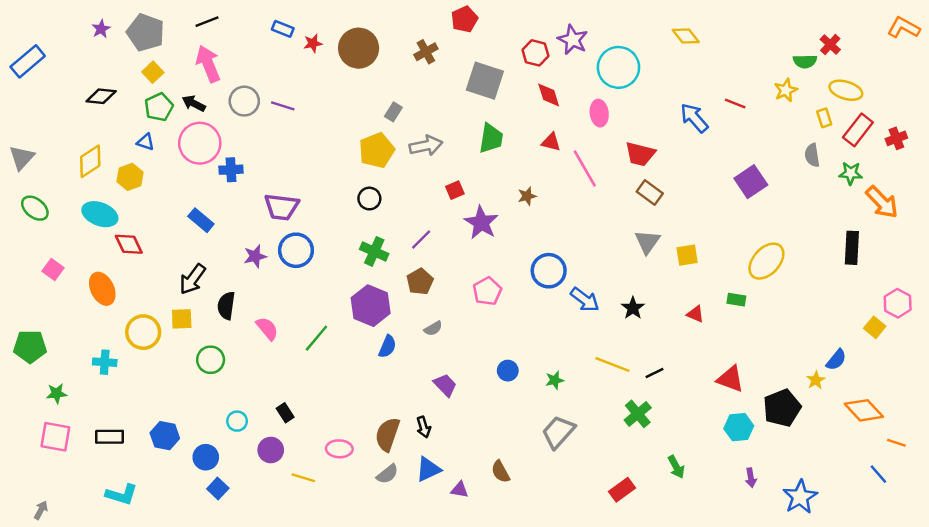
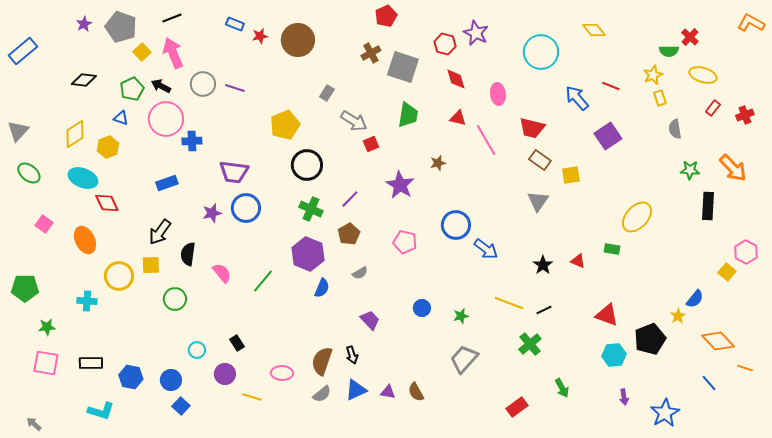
yellow diamond: (686, 36) -> (594, 30), moved
brown cross: (426, 52) -> (371, 53), moved
cyan circle: (618, 67) -> (541, 52), moved
yellow square: (153, 72) -> (142, 52), moved
yellow rectangle: (824, 118) -> (660, 98), moved
red rectangle: (858, 130) -> (713, 108), size x0.6
gray arrow: (426, 146) -> (354, 121), turned 44
yellow pentagon: (377, 150) -> (285, 125), moved
green star: (851, 173) -> (690, 170), moved
purple square: (751, 182) -> (608, 136), moved
red square: (455, 190) -> (371, 144), moved
black circle: (369, 199) -> (307, 165), size x1.6
blue rectangle: (201, 220) -> (167, 183), turned -60
yellow square: (687, 255) -> (571, 175), moved
pink pentagon: (487, 291) -> (405, 242), turned -30
black star: (633, 308) -> (543, 265), moved
blue hexagon: (165, 436) -> (131, 377), moved
blue line: (878, 474) -> (709, 383), moved
purple triangle: (460, 490) -> (388, 392), moved
gray arrow: (41, 510) -> (34, 424), turned -77

